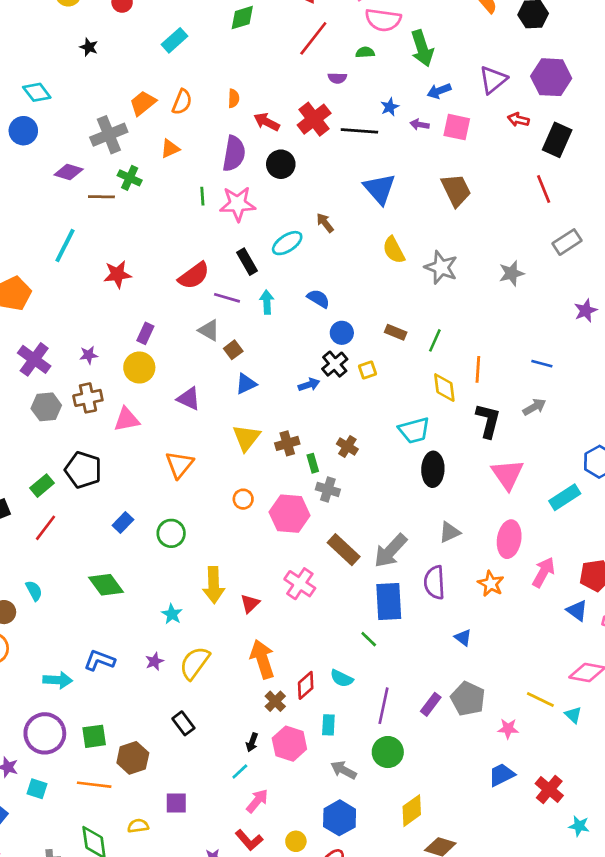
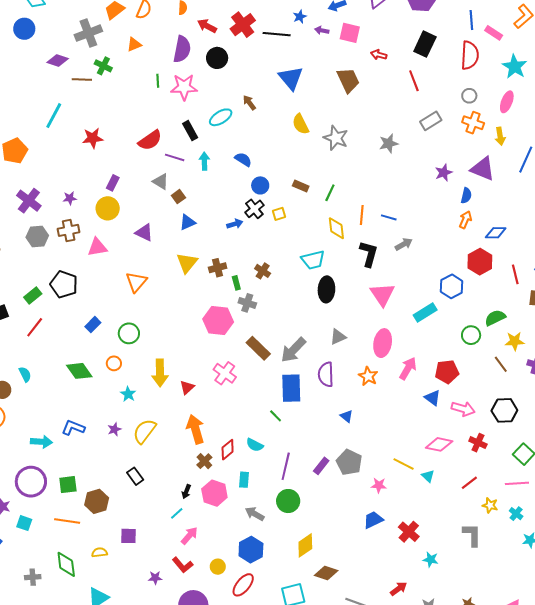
red arrow: (518, 120) -> (379, 55), moved
blue line: (542, 364) -> (389, 217), moved
orange circle: (243, 499) -> (114, 363), moved

